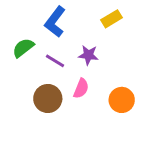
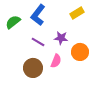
green semicircle: (23, 48) -> (13, 22), moved
orange circle: (122, 100) -> (80, 52), moved

